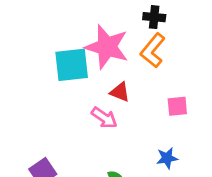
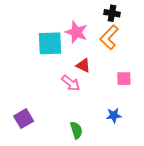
pink star: (107, 47) -> (76, 32), size x0.7

